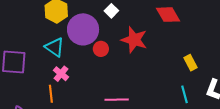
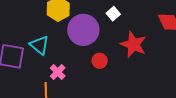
cyan triangle: (55, 47) -> (39, 45), moved
red circle: (101, 49) -> (100, 61), moved

